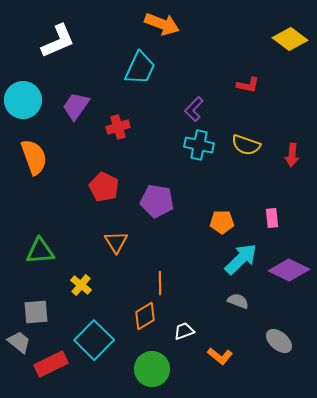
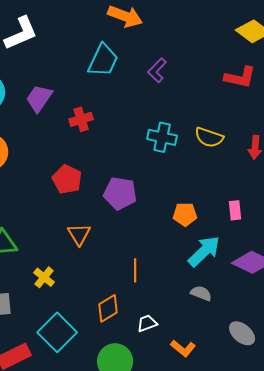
red L-shape: (248, 85) -> (240, 77), moved, size x1.4
purple L-shape: (194, 109) -> (157, 70), moved
orange line: (160, 283) -> (135, 270), moved

